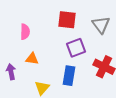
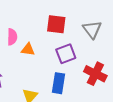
orange triangle: (32, 59) -> (28, 50), moved

